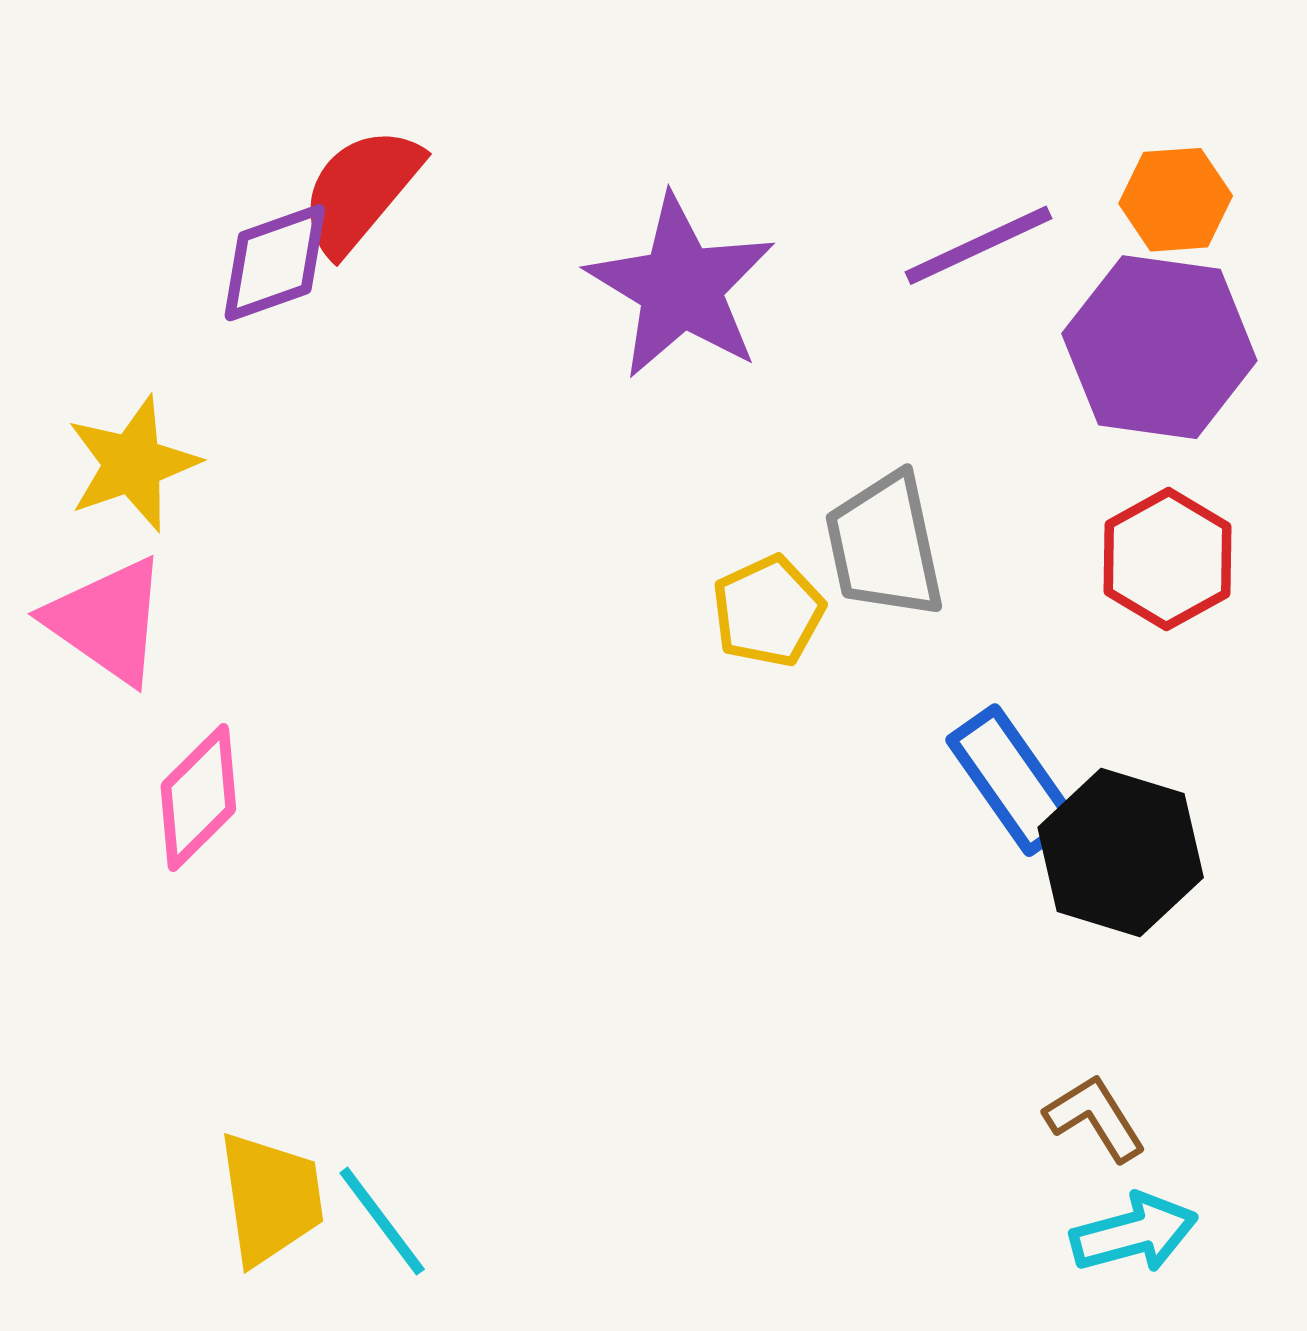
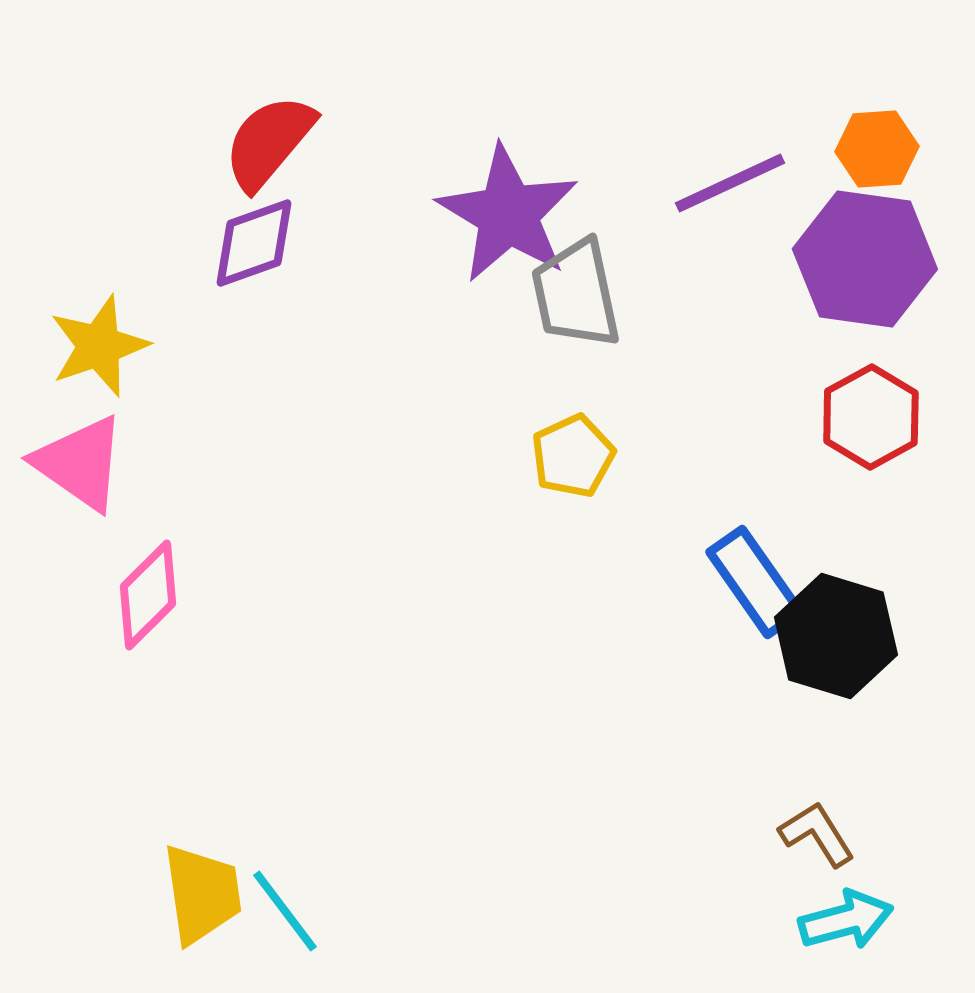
purple diamond: (275, 263) -> (254, 243), moved
gray trapezoid: (885, 546) -> (576, 294), moved

